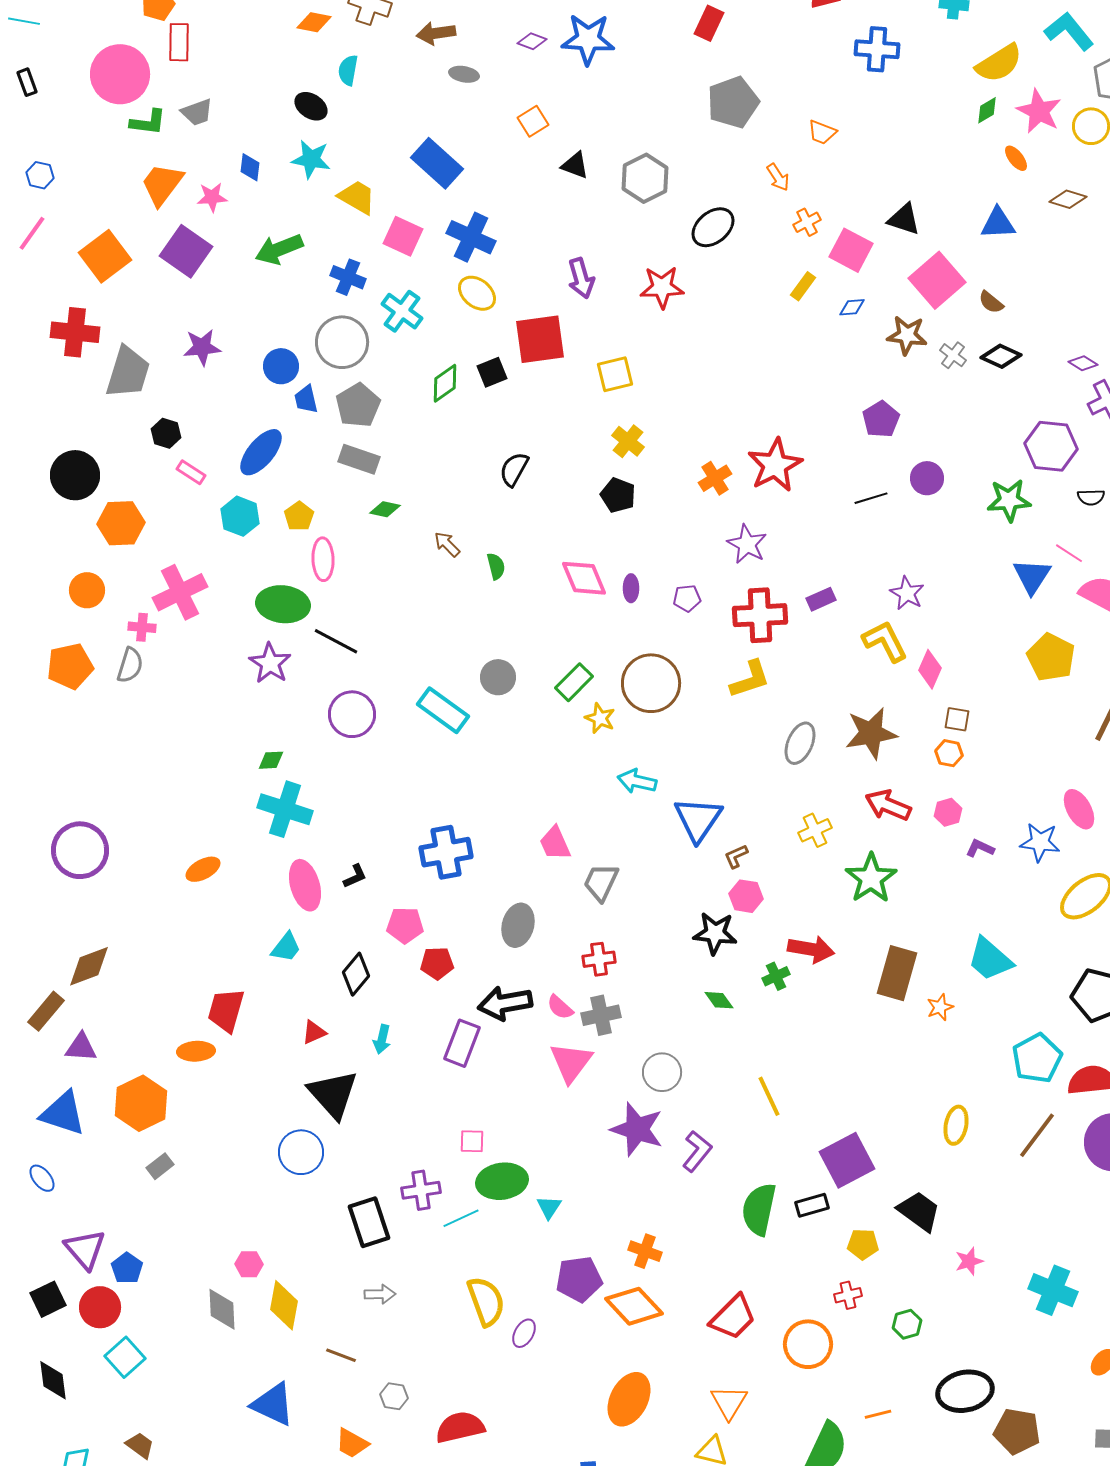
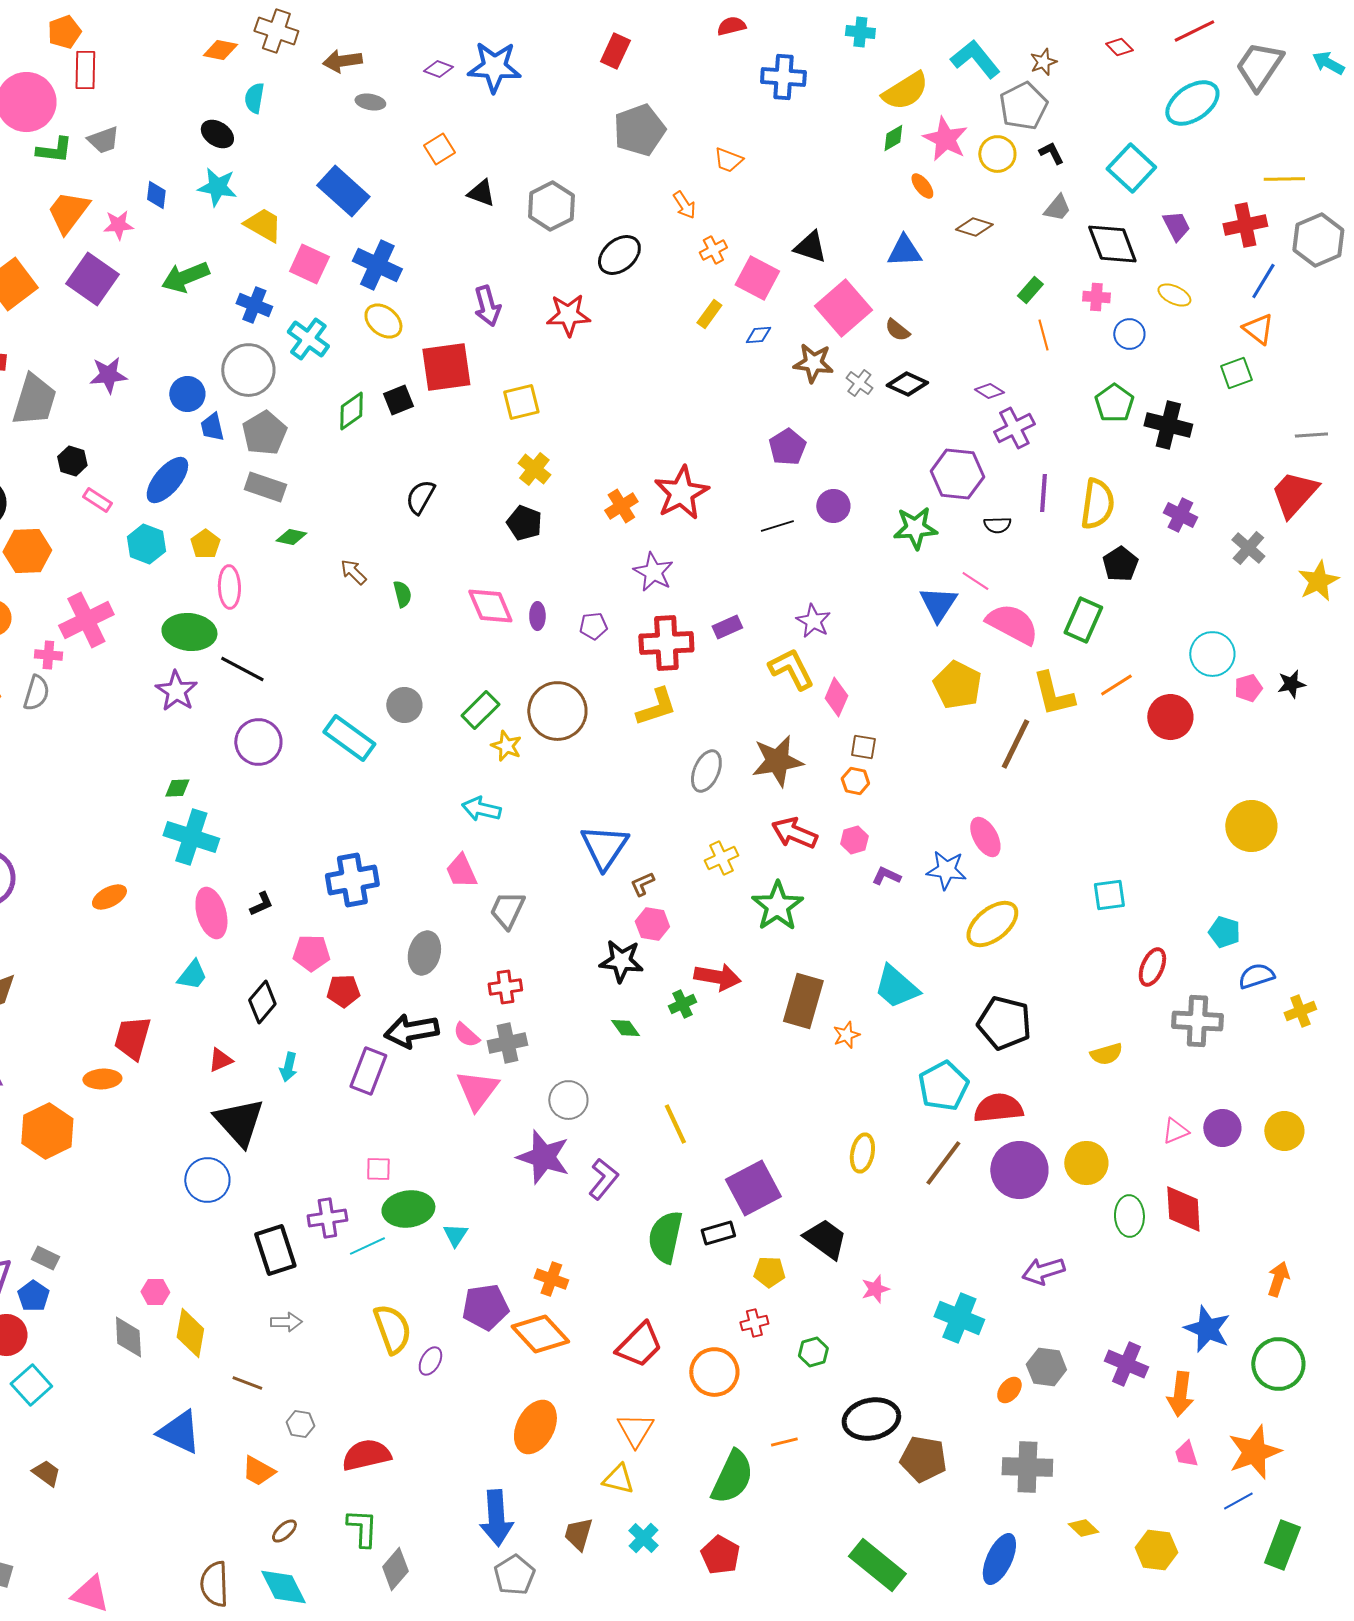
cyan arrow: (637, 781) -> (481, 809), moved
gray rectangle: (160, 1166) -> (45, 1258), moved, turned 64

